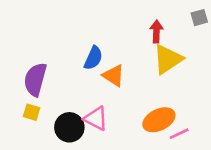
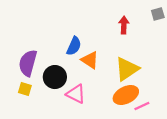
yellow triangle: (168, 59) -> (127, 69), moved
black circle: (69, 127) -> (55, 77), moved

